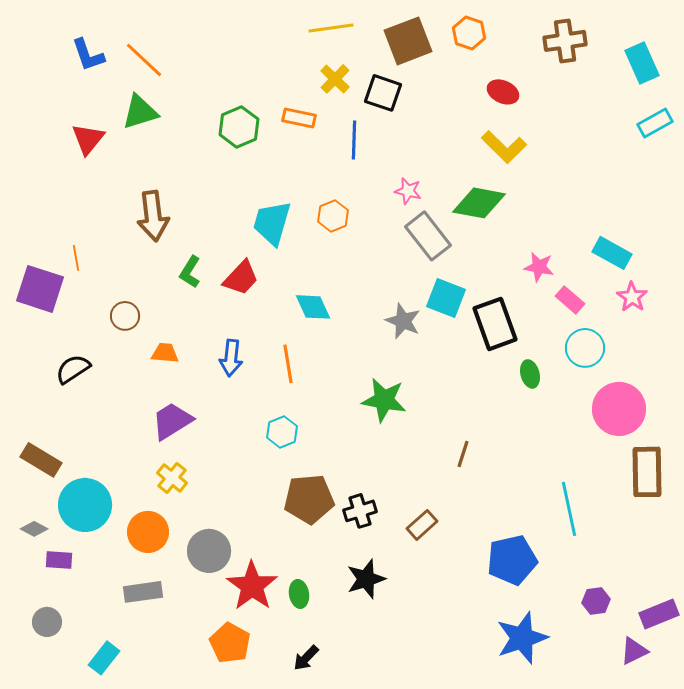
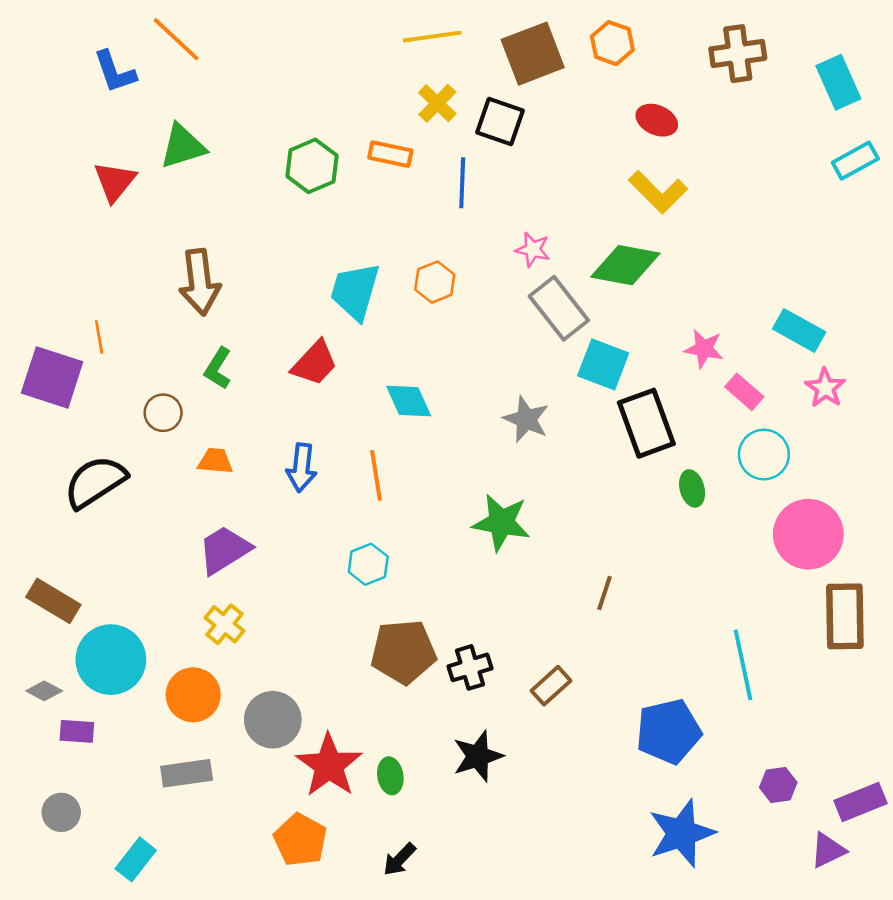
orange line: (144, 60) -> (176, 39), moved
green L-shape: (190, 272) -> (218, 368), moved
cyan square: (446, 298) -> (603, 364), moved
black semicircle: (73, 369) -> (95, 482), size x1.4

